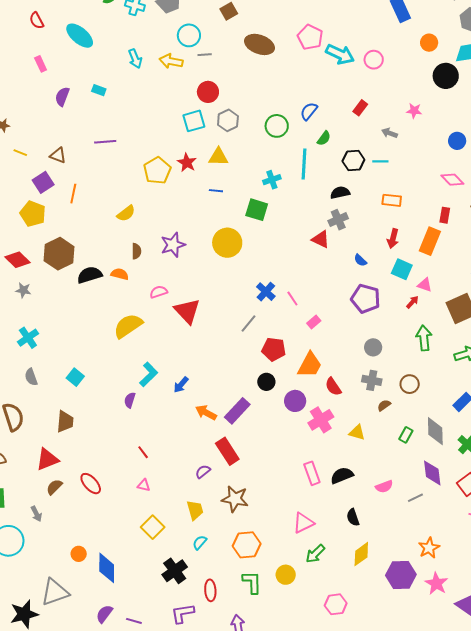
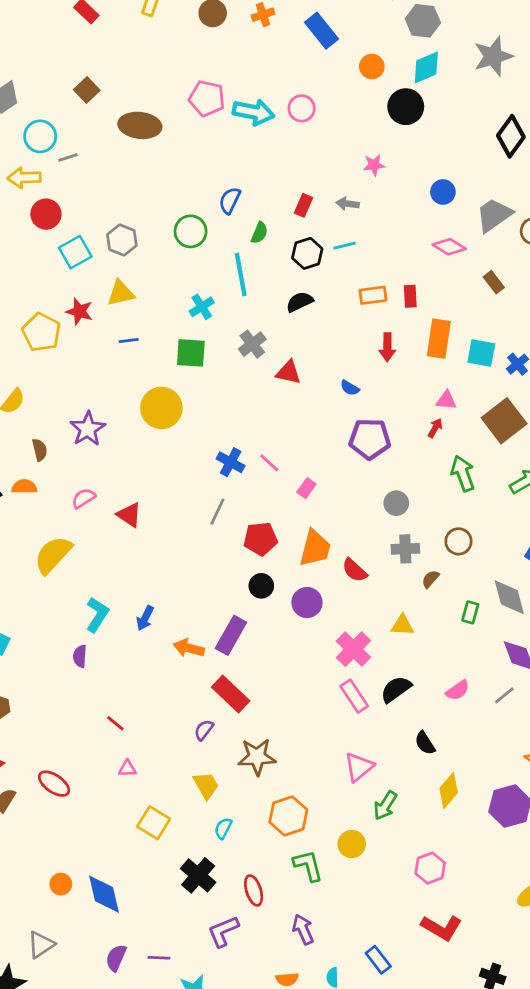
red circle: (208, 92) -> (46, 214), moved
red rectangle: (360, 108) -> (303, 205), moved
red rectangle: (445, 215) -> (410, 296), moved
gray cross: (338, 220) -> (252, 344), moved
cyan square: (402, 269) -> (481, 353), moved
red triangle: (187, 311) -> (129, 515), size x0.7
pink cross: (321, 420) -> (353, 649), moved
gray triangle: (55, 592) -> (41, 945), size x0.7

